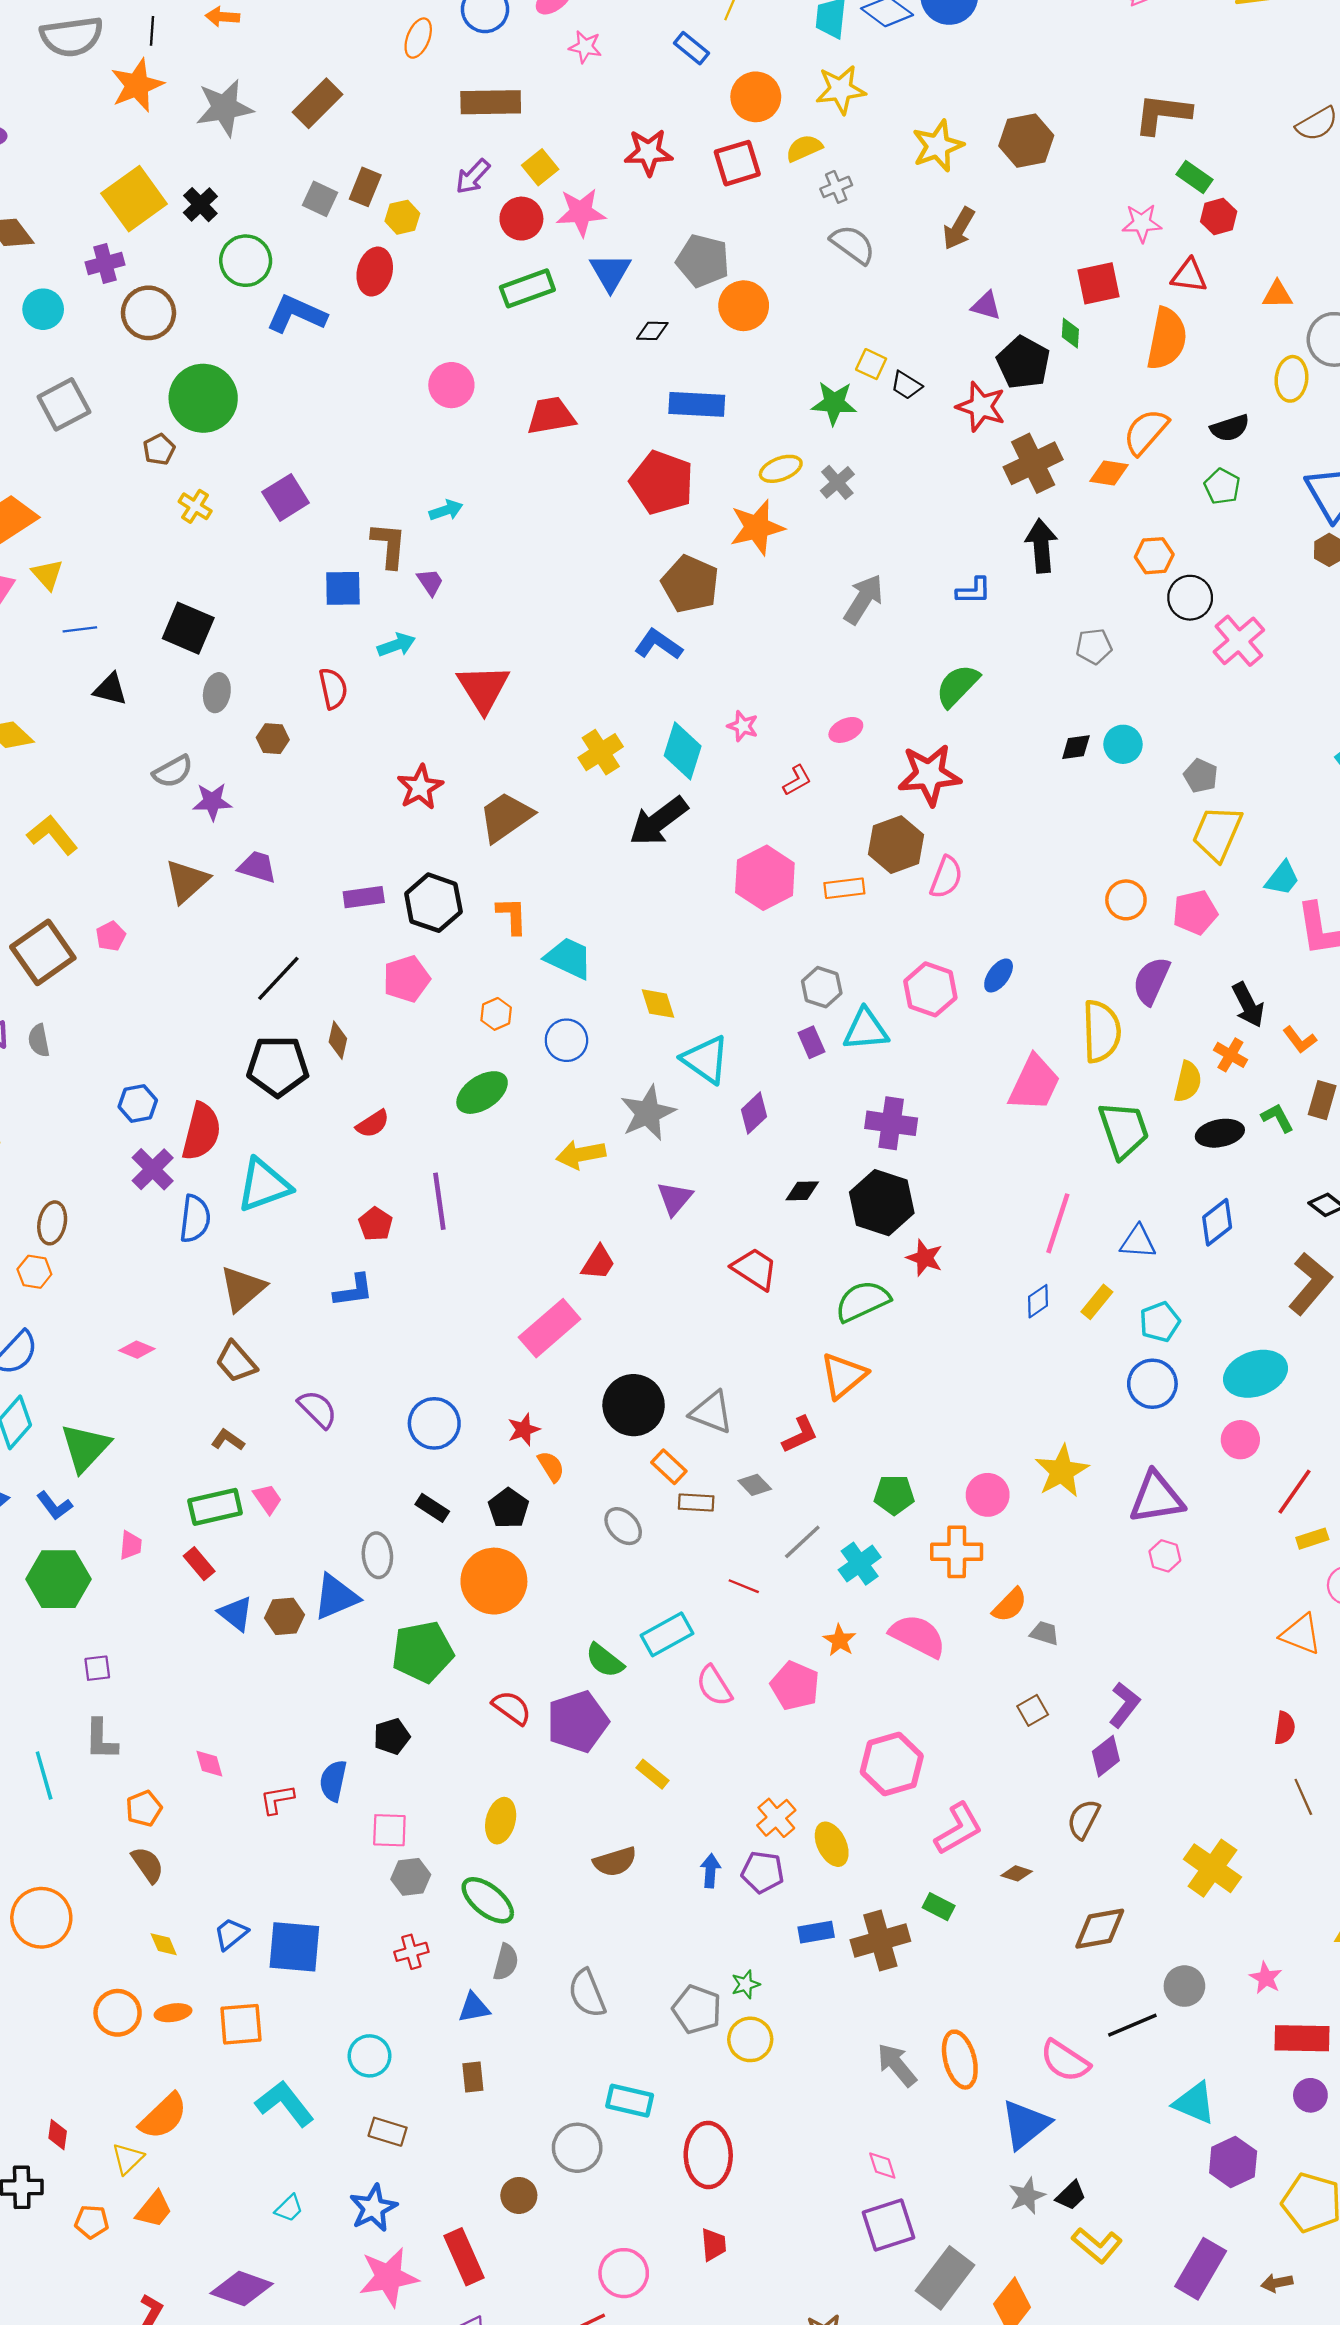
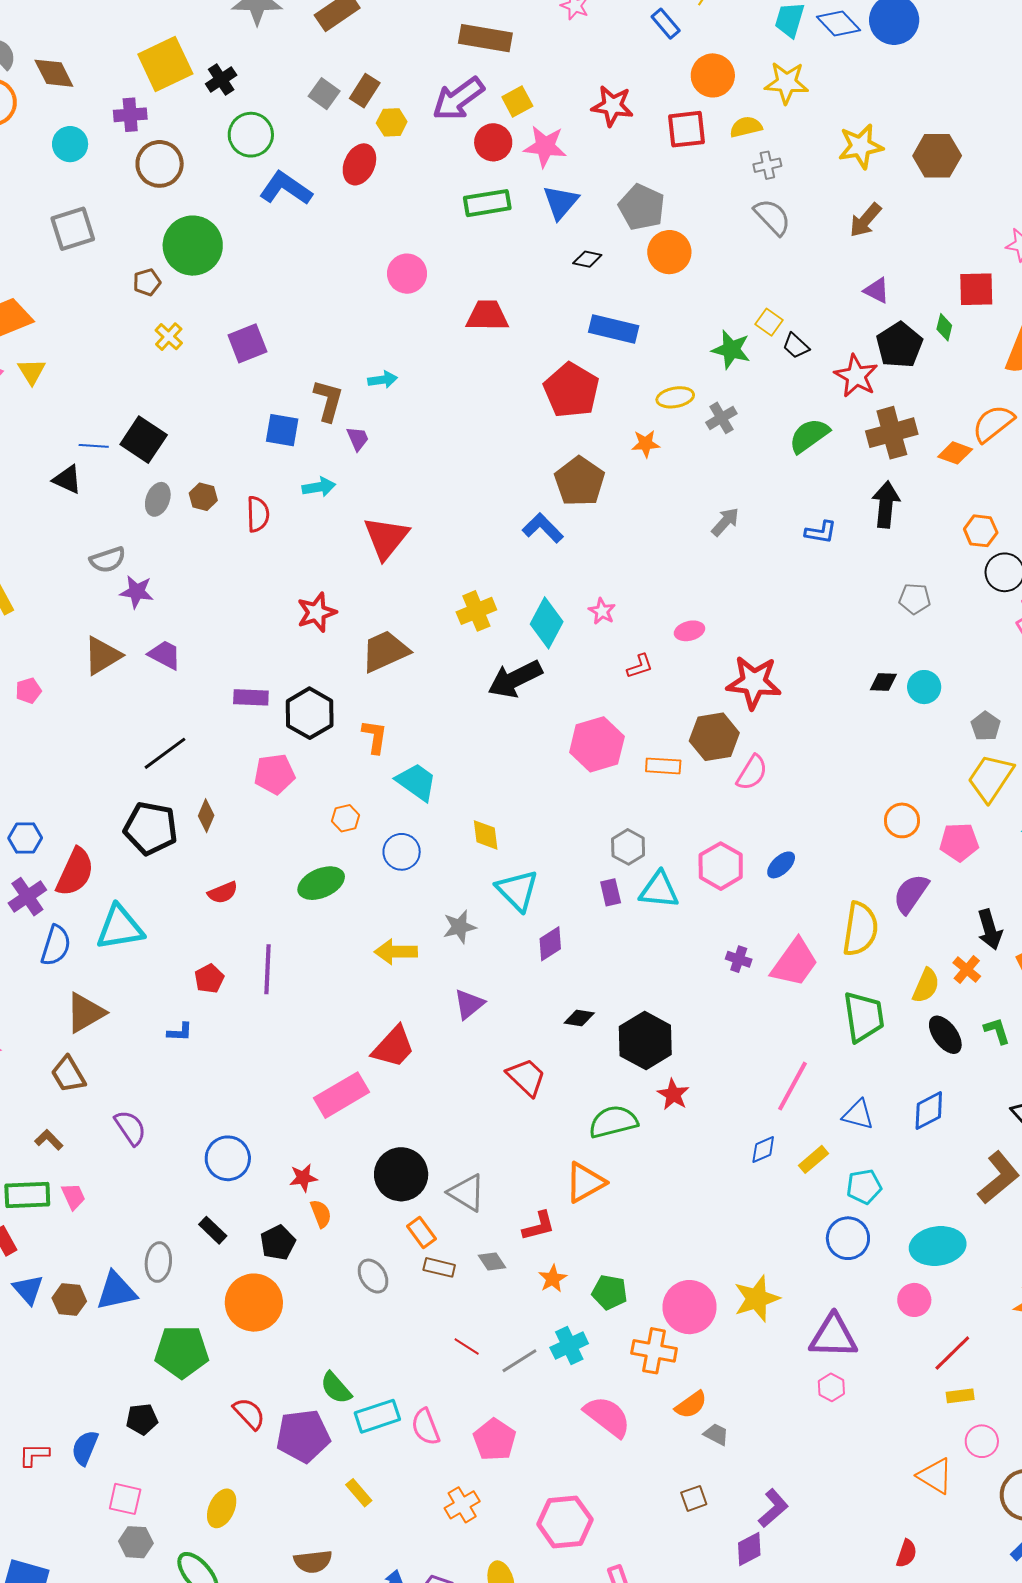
purple arrow: (473, 177) -> (458, 99), size x1.6
orange star: (757, 527) -> (646, 444), size x0.6
gray arrow: (863, 599) -> (725, 522), size x0.7
blue line: (80, 629) -> (94, 446), moved
green semicircle: (958, 686) -> (809, 436), moved
brown hexagon: (273, 739) -> (203, 497), moved
gray star: (648, 1113) -> (460, 927), size x0.7
purple cross: (891, 1123) -> (739, 959), moved, size x0.6
black ellipse: (1220, 1133) -> (945, 1035), turned 54
red trapezoid: (598, 1263) -> (393, 1047), size x1.4
blue L-shape: (354, 1291) -> (180, 1032), size x0.7
pink circle: (988, 1495) -> (690, 1307), size x1.4
gray line: (802, 1542) -> (519, 1361), moved
cyan rectangle: (667, 1634) -> (377, 1416), moved
orange star: (840, 1640) -> (553, 1279), moved
orange cross: (776, 1818) -> (462, 1505), moved

